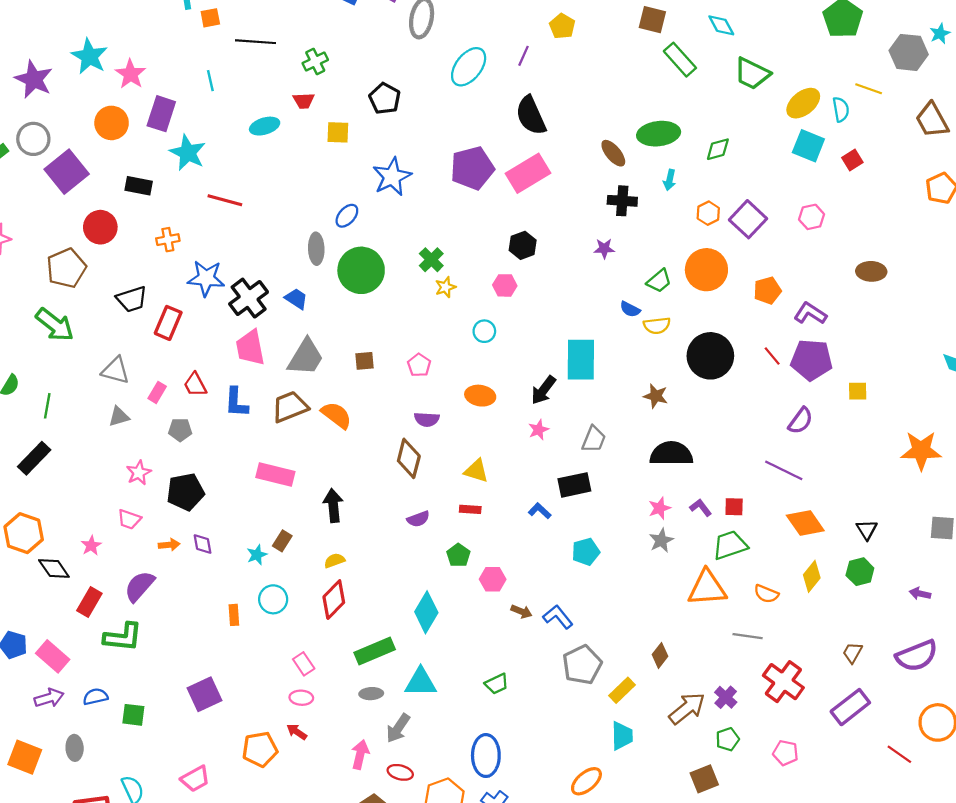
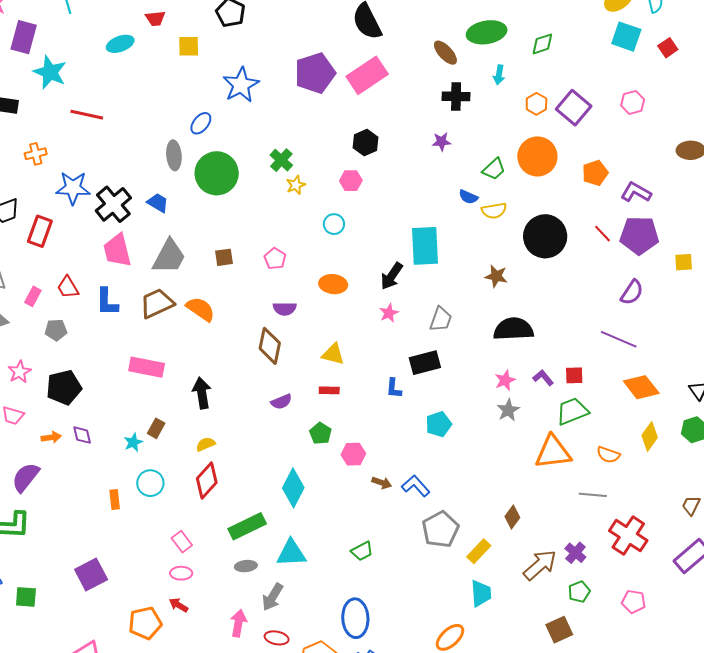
blue L-shape: (540, 511) -> (394, 388), turned -125

